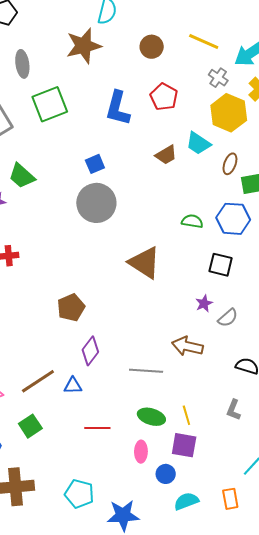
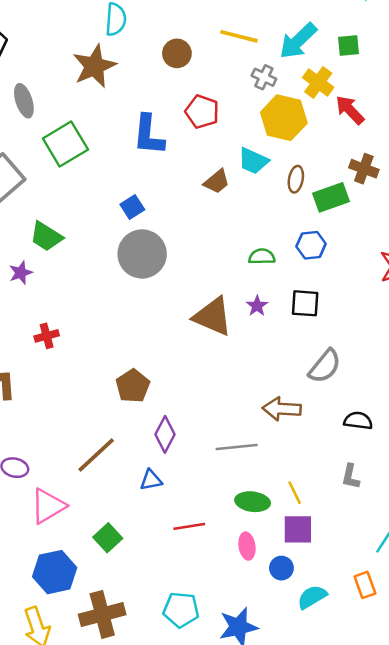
blue hexagon: (233, 219) -> (311, 245), size x0.7
purple star: (204, 303) -> (257, 306), moved
gray semicircle: (228, 318) -> (325, 366), size x1.4
brown line: (38, 381) -> (96, 455), moved

